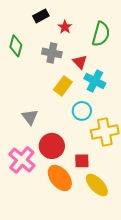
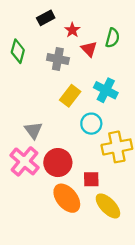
green semicircle: (101, 34) -> (112, 38), size x0.7
red triangle: (80, 62) -> (89, 49), moved
pink cross: (22, 160) -> (24, 161), moved

